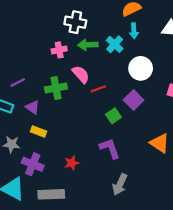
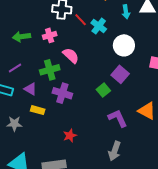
cyan arrow: (134, 31) -> (126, 12), moved
green arrow: (88, 45) -> (21, 37), moved
red line: (98, 89) -> (81, 20), moved, turned 72
purple L-shape: (110, 148) -> (118, 118), moved
purple cross: (33, 164) -> (62, 93), moved

